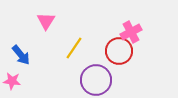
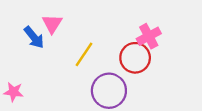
blue arrow: (21, 55) -> (34, 37), moved

